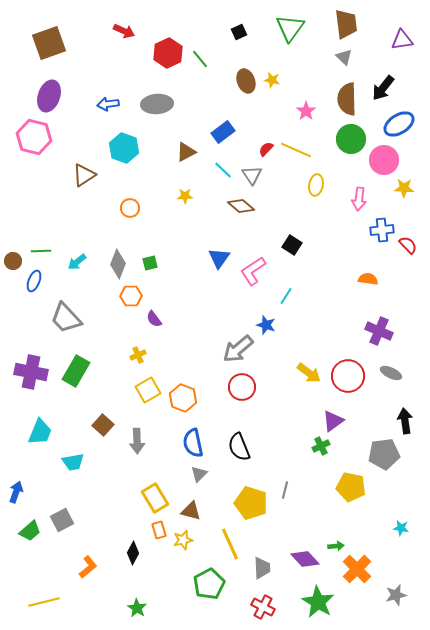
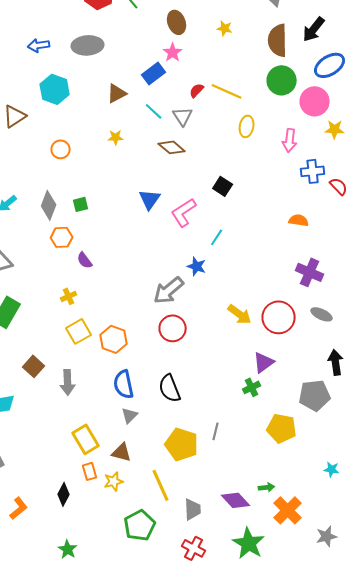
yellow star: (272, 80) -> (225, 28), moved
pink star: (306, 111) -> (173, 52), moved

